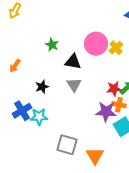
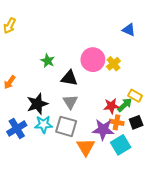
black star: (42, 87) -> (37, 104), size x1.5
cyan star: (39, 117) -> (44, 124), moved
gray square: (67, 145) -> (66, 126), moved
orange triangle: (95, 156) -> (86, 147), moved

